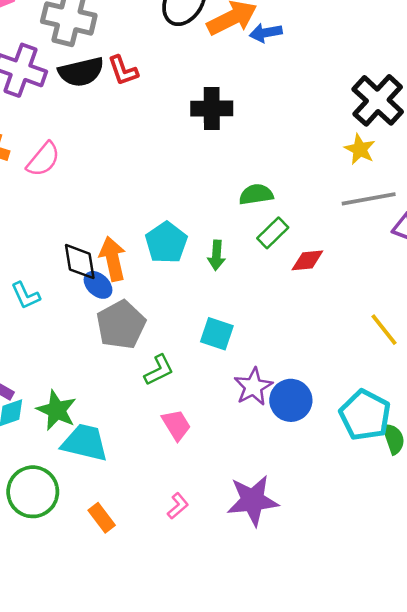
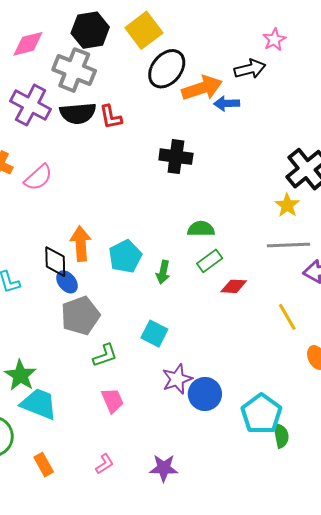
orange arrow: (113, 259) -> (81, 244), moved
yellow line: (384, 330) -> (287, 317), moved
purple star: (253, 500) -> (164, 468), size x0.7

